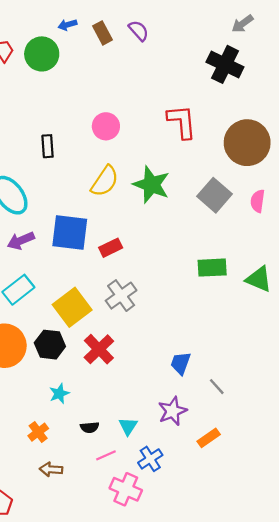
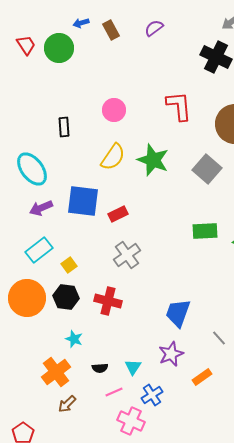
purple semicircle: (139, 31) -> (154, 28), moved, turned -84
yellow square: (72, 307) -> (69, 265), moved, size x0.5
red cross: (99, 349) -> (108, 301), turned -32
blue trapezoid: (181, 363) -> (178, 313), size x1.4
gray line: (217, 387) -> (219, 338), moved
cyan star: (59, 394) -> (74, 339), turned -30
orange cross: (38, 432) -> (56, 372), size x1.6
brown arrow: (51, 469) -> (67, 404), turned -48

